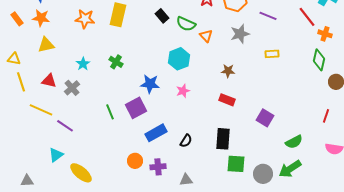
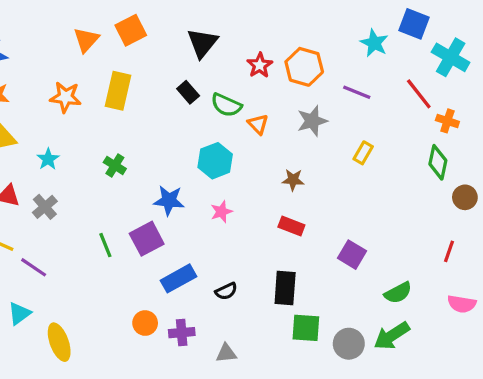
yellow rectangle: (272, 54) -> (363, 153), turned -56
cyan star: (83, 64) -> (48, 159), moved
black semicircle: (186, 141) -> (226, 291), turned 32
yellow ellipse: (81, 173) -> (59, 342), turned 30

